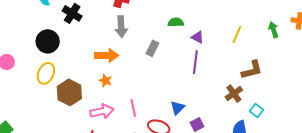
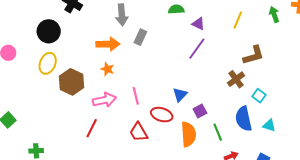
gray rectangle: (152, 48) -> (140, 37), moved
purple line: (195, 62) -> (197, 49), turned 30

